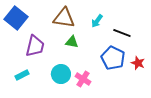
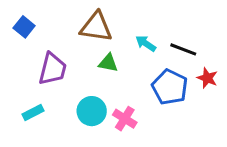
blue square: (16, 18) -> (24, 27), size x0.6
cyan arrow: (97, 21) -> (146, 43), moved, turned 88
red star: (138, 63) -> (207, 78), moved

